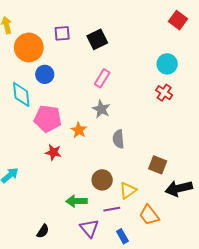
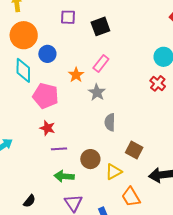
orange circle: (29, 47) -> (24, 35), moved
orange star: (79, 130) -> (76, 75), moved
brown square: (158, 165) -> (134, 150), moved
purple line: (112, 209) -> (59, 149), moved

